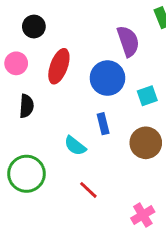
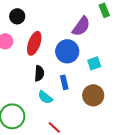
purple semicircle: (128, 41) -> (81, 26), turned 55
black semicircle: (27, 106) -> (39, 73), moved

